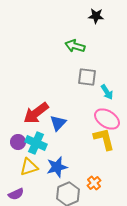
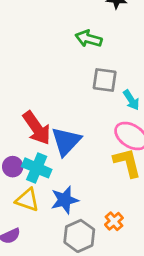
red arrow: (36, 113) -> (37, 128), turned -88
blue triangle: (58, 123) -> (66, 141), size x1.4
yellow triangle: (29, 167) -> (27, 200), turned 36

